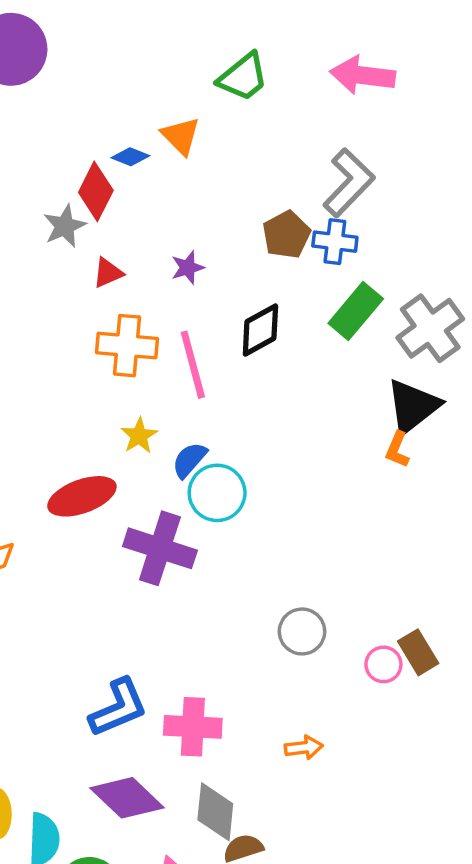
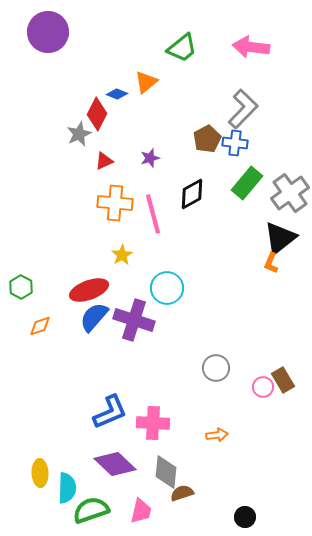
orange triangle: (181, 136) -> (146, 82), turned 35
blue semicircle: (189, 460) -> (94, 317), moved, size x1.4

